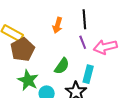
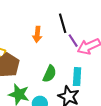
purple line: (83, 42) -> (73, 41), moved

